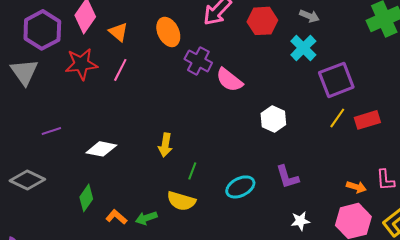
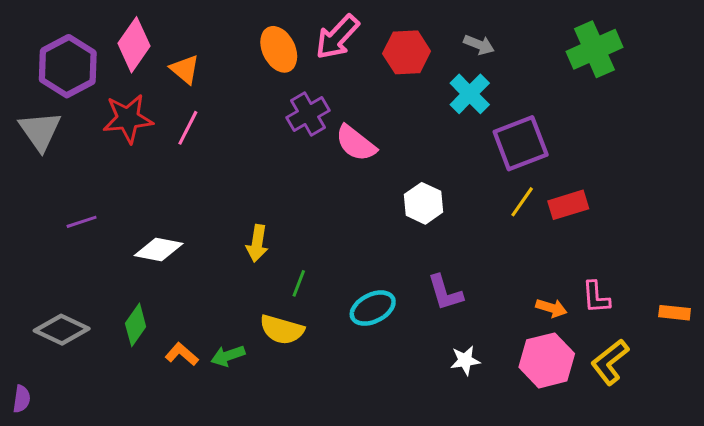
orange ellipse: (168, 32) -> (279, 49), moved
purple cross: (198, 61) -> (308, 114), turned 32
gray diamond: (27, 180) -> (62, 330), moved

